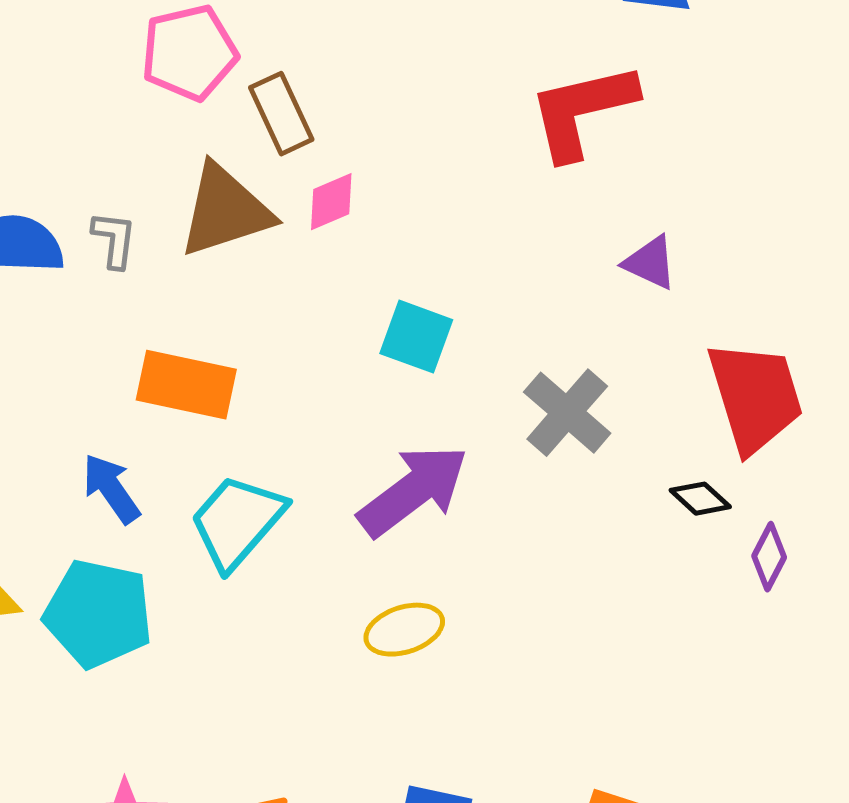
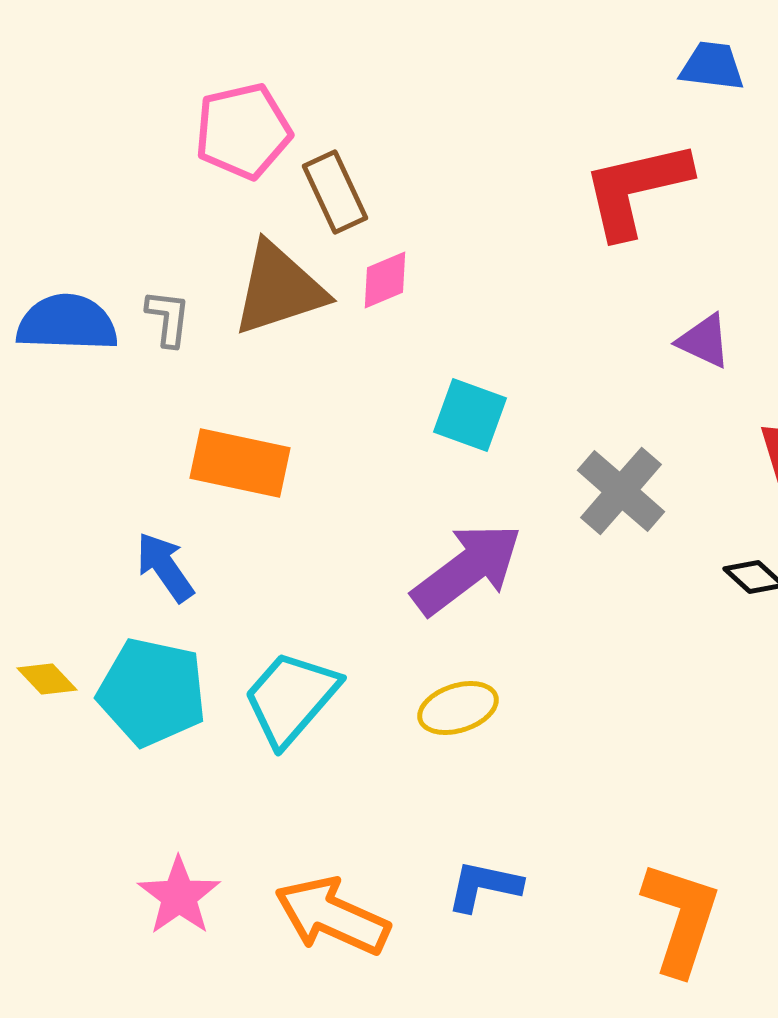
cyan trapezoid: (237, 522) -> (291, 698), moved

